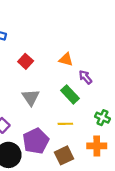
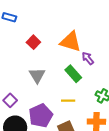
orange triangle: (66, 60) -> (70, 42), size x1.6

